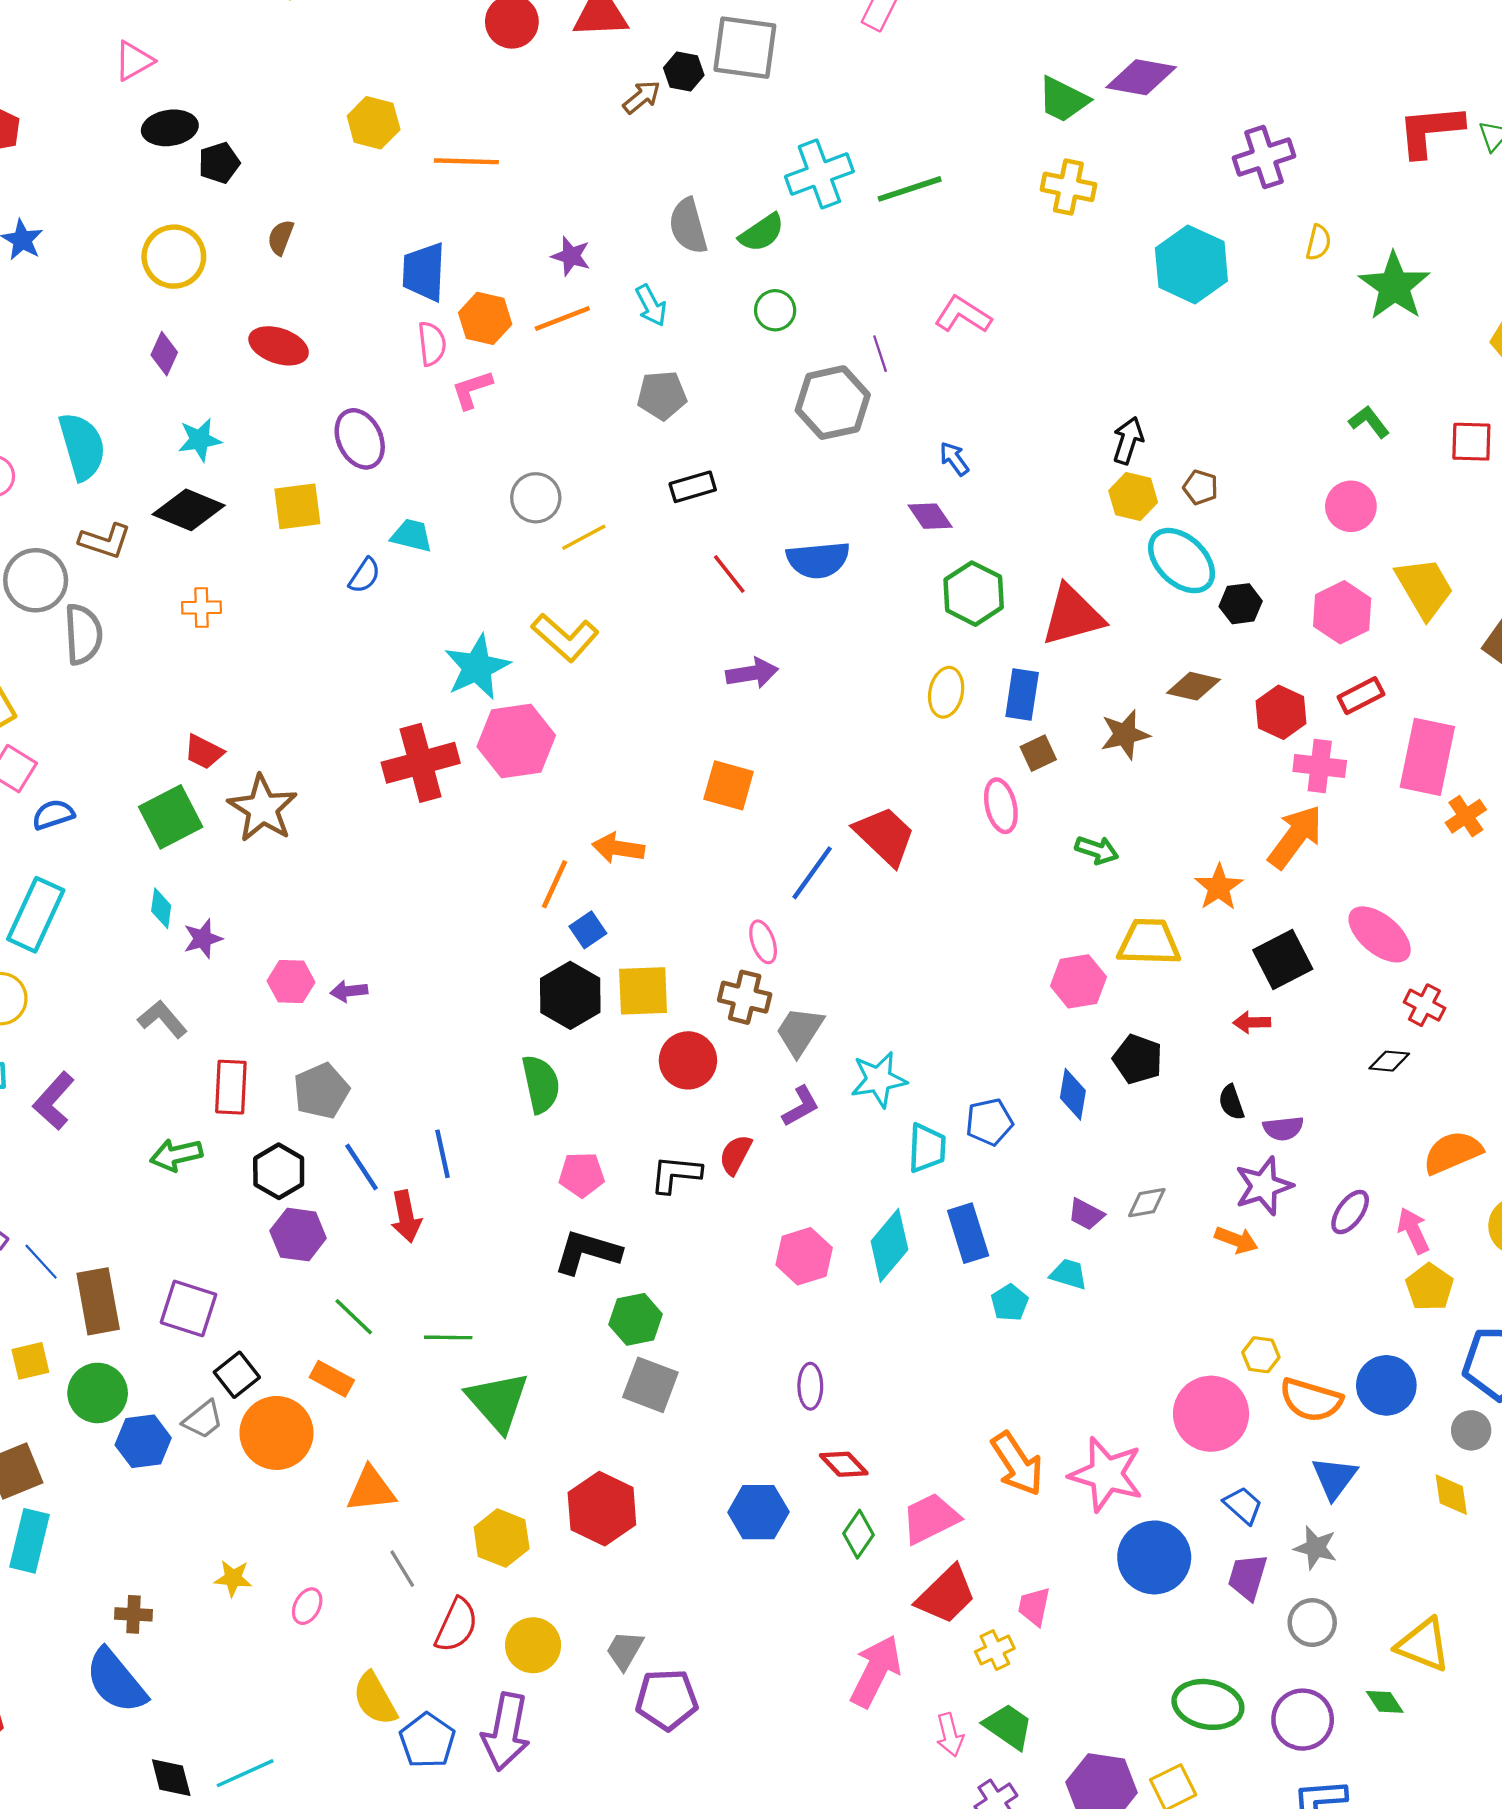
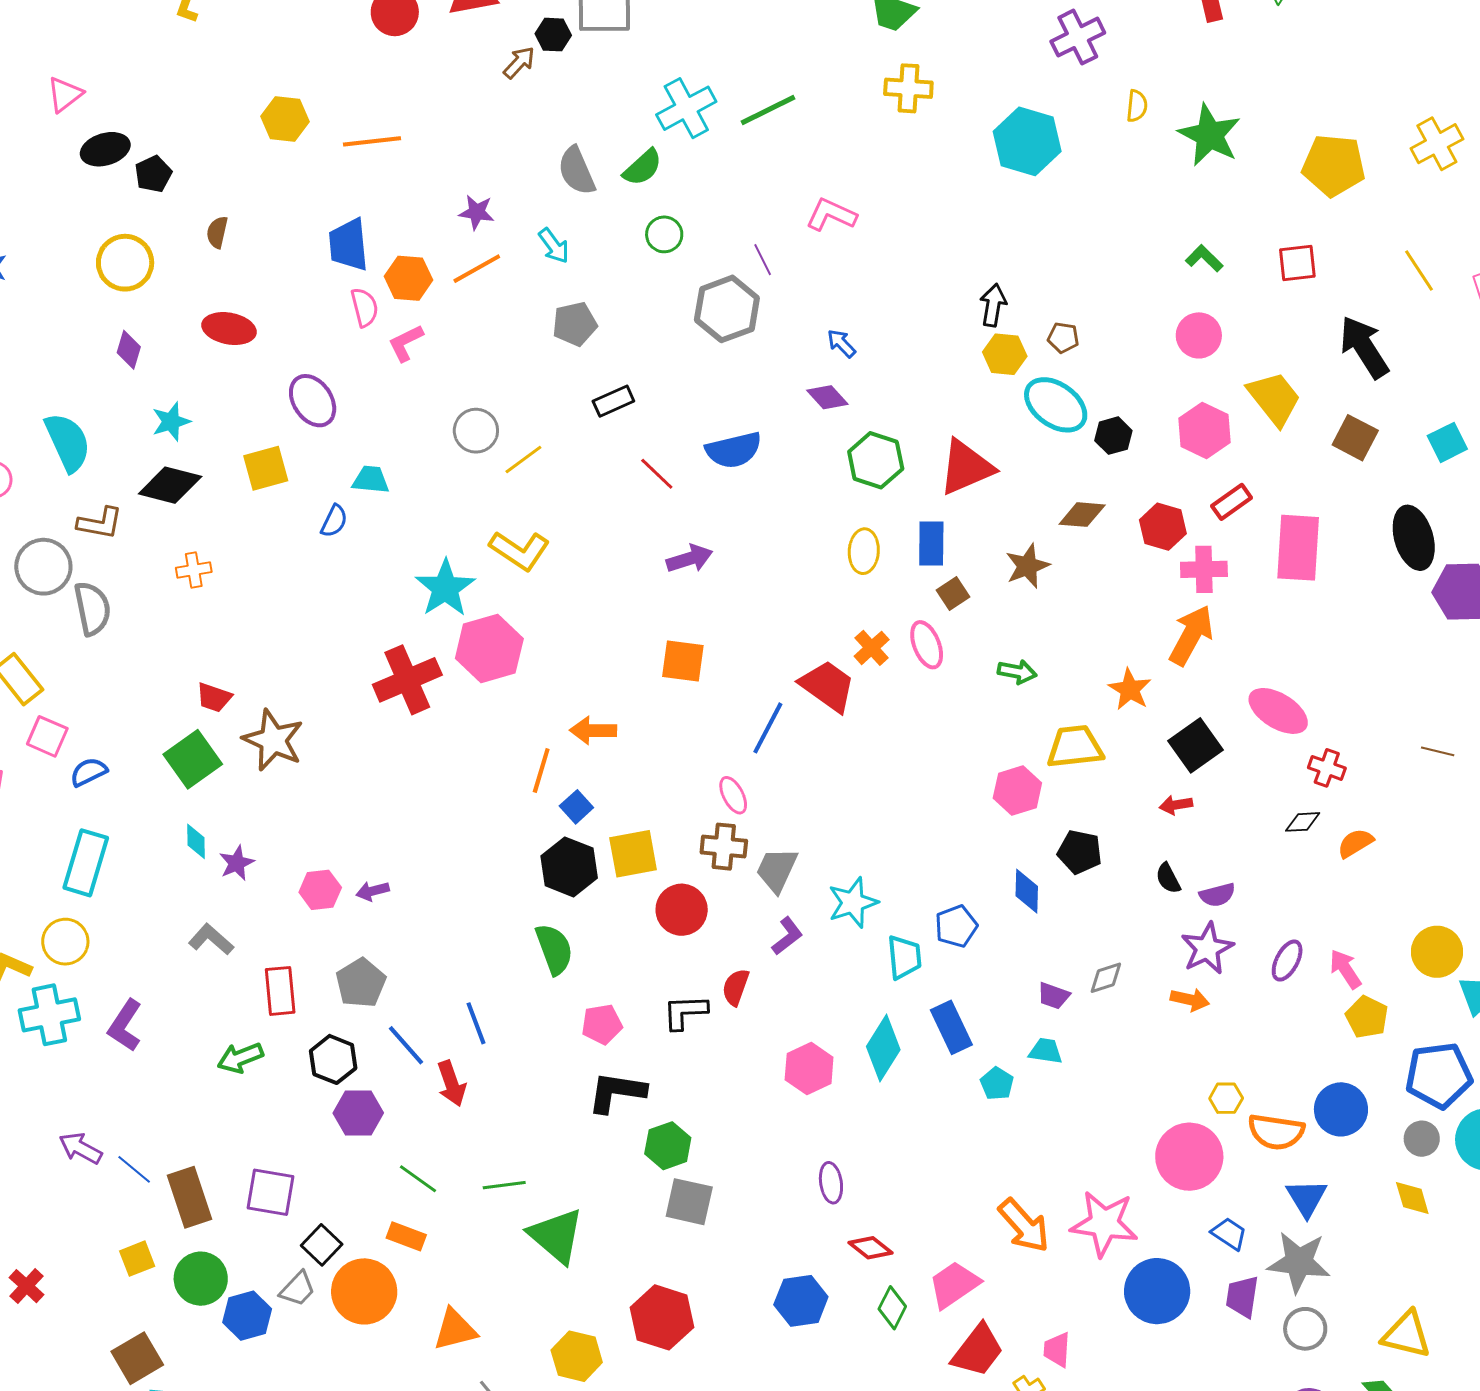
orange cross: (1466, 816) -> (872, 648), moved
orange semicircle: (1453, 1152) -> (1355, 843), moved, size x0.7
gray star: (1316, 1548) -> (1299, 1262), size x1.6

